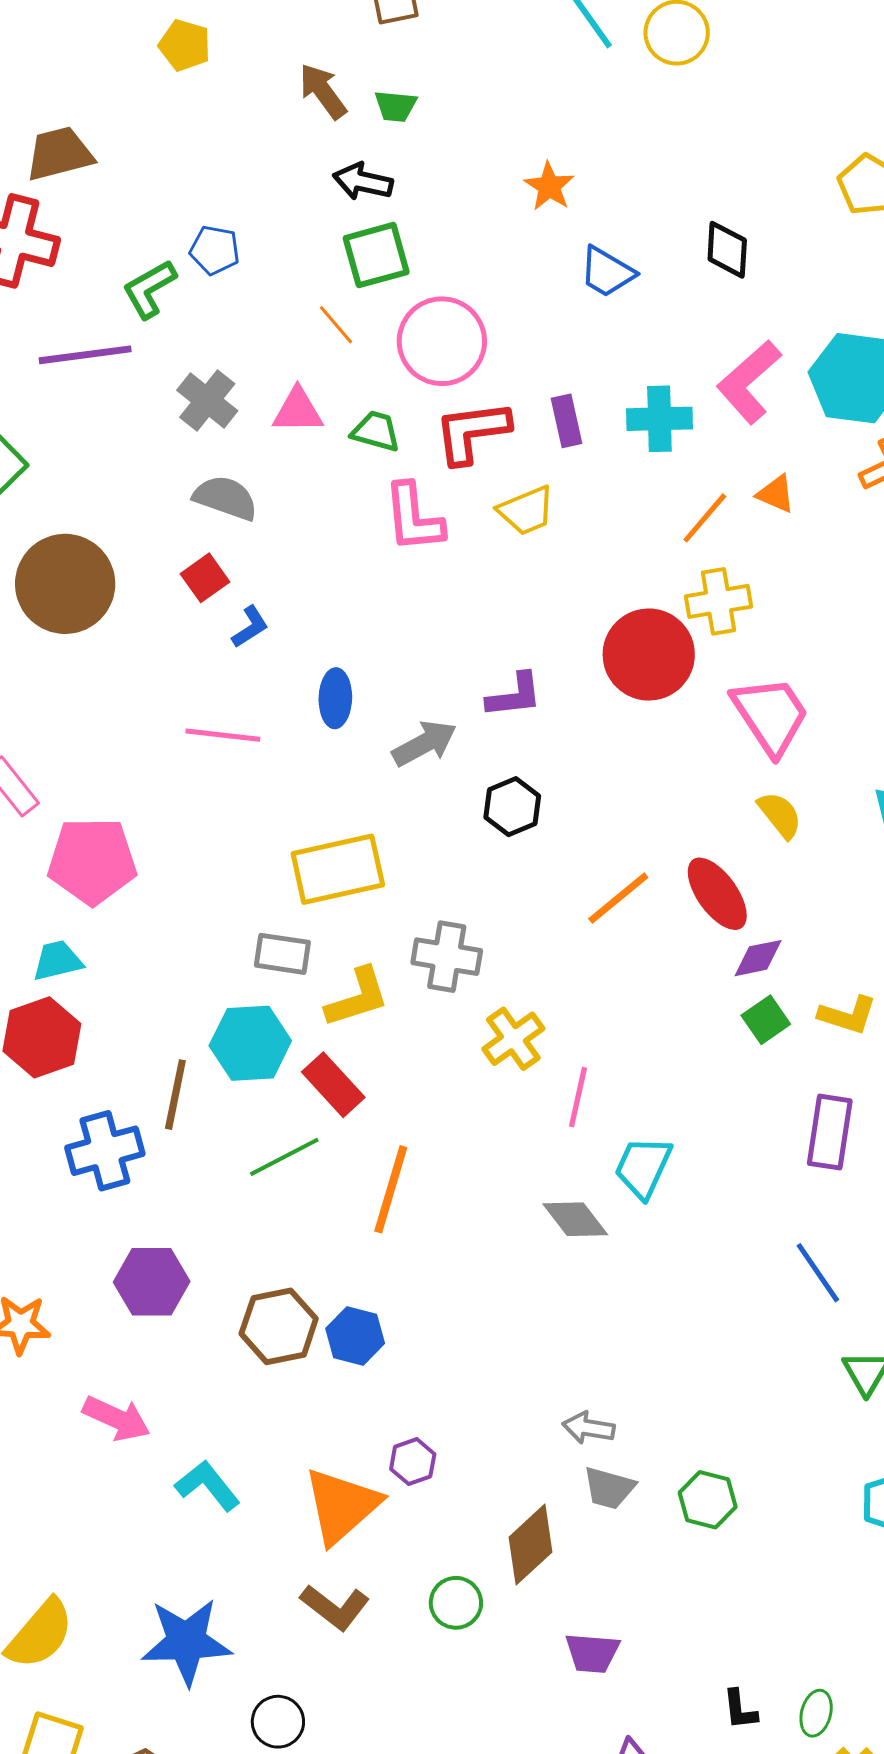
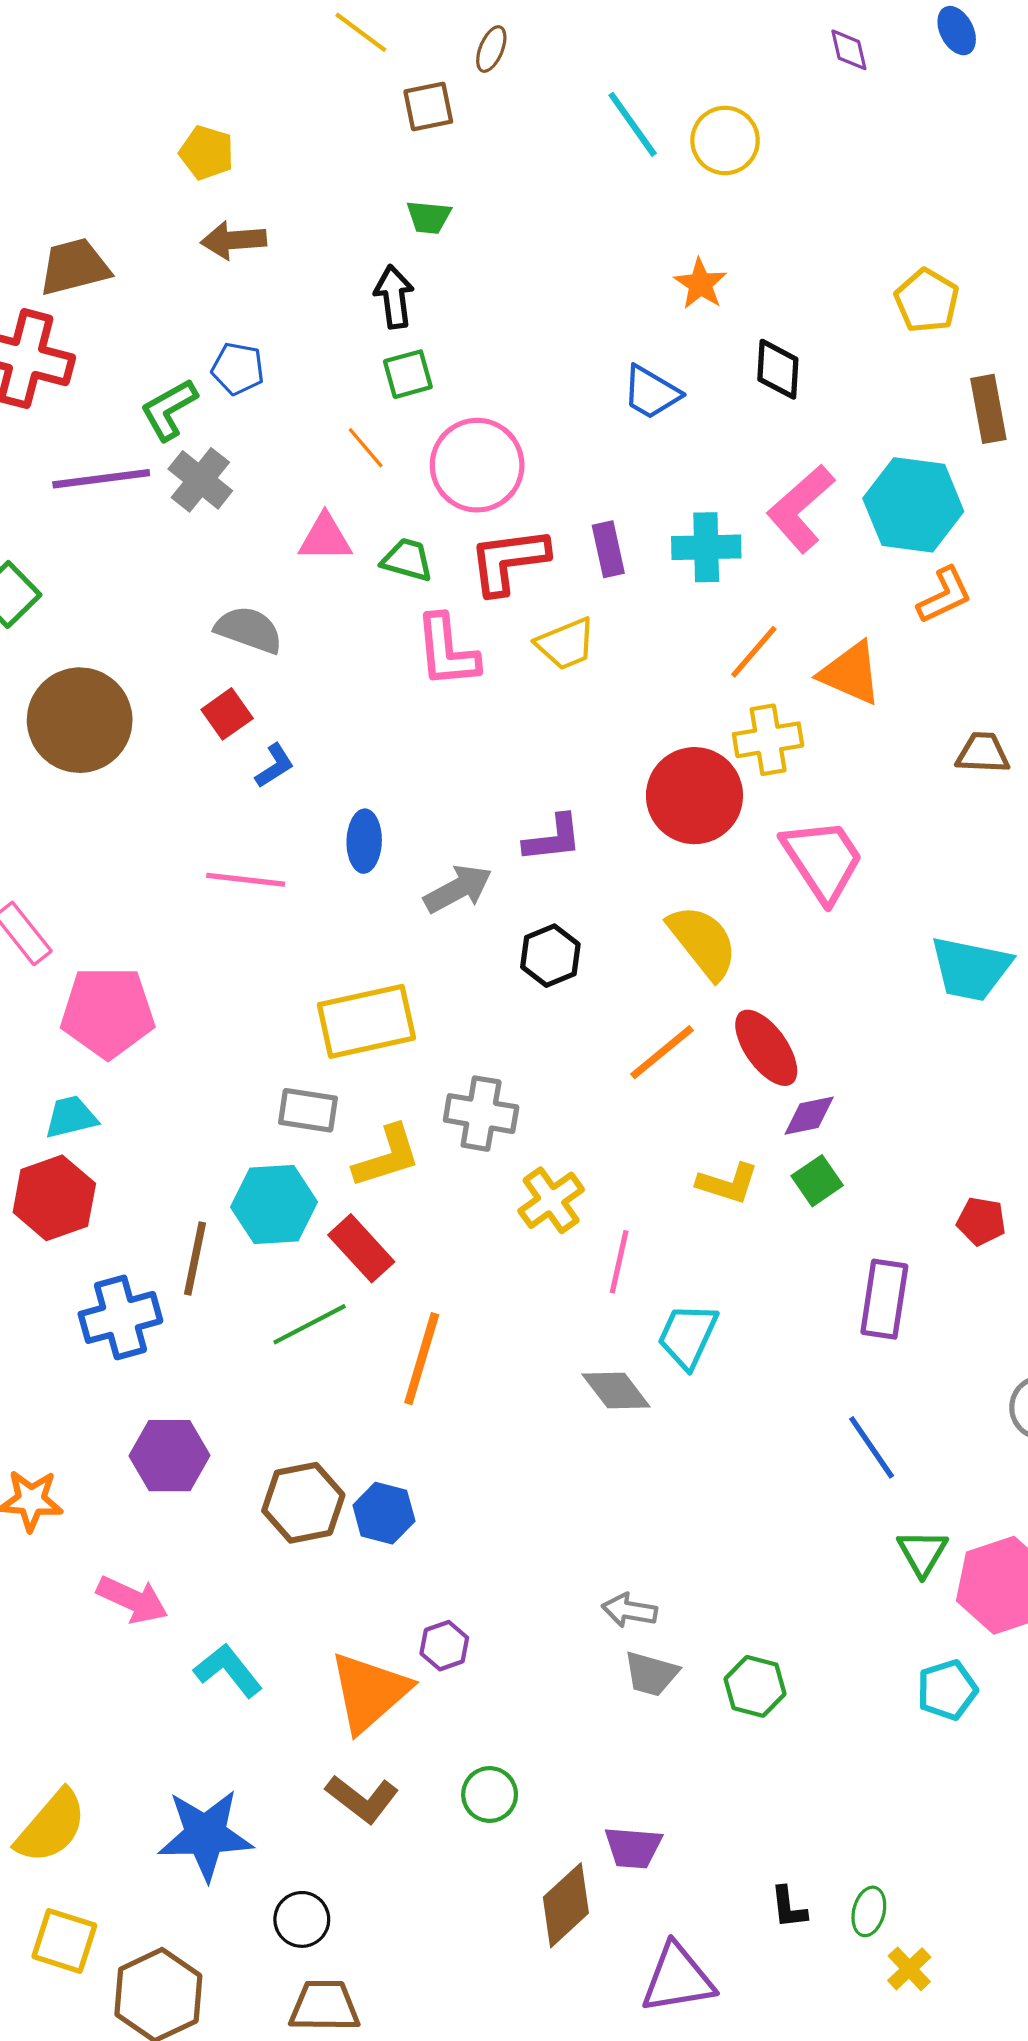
brown arrow: (323, 91) -> (234, 240), moved, turned -58
black arrow: (363, 182) -> (394, 297), turned 70
orange star: (549, 186) -> (700, 284), moved
green square: (376, 255) -> (408, 374), size x0.7
gray cross: (207, 401) -> (200, 480), moved
orange triangle: (776, 494) -> (851, 673), moved, size x1.6
yellow semicircle: (780, 815) -> (703, 942), moved, size x1.5
yellow L-shape: (848, 1015) -> (728, 1183), moved
brown diamond: (530, 1545) -> (566, 1905), moved

